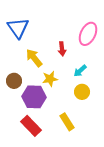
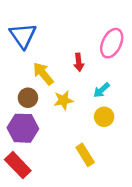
brown circle: (14, 81) -> (28, 98), moved
purple hexagon: (34, 97) -> (23, 128), moved
red rectangle: (31, 126) -> (18, 165), moved

